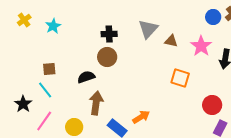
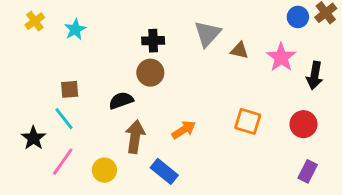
orange square: (180, 78) -> (248, 121), moved
red circle: (212, 105) -> (303, 124), moved
orange arrow: (141, 117) -> (184, 130), moved

